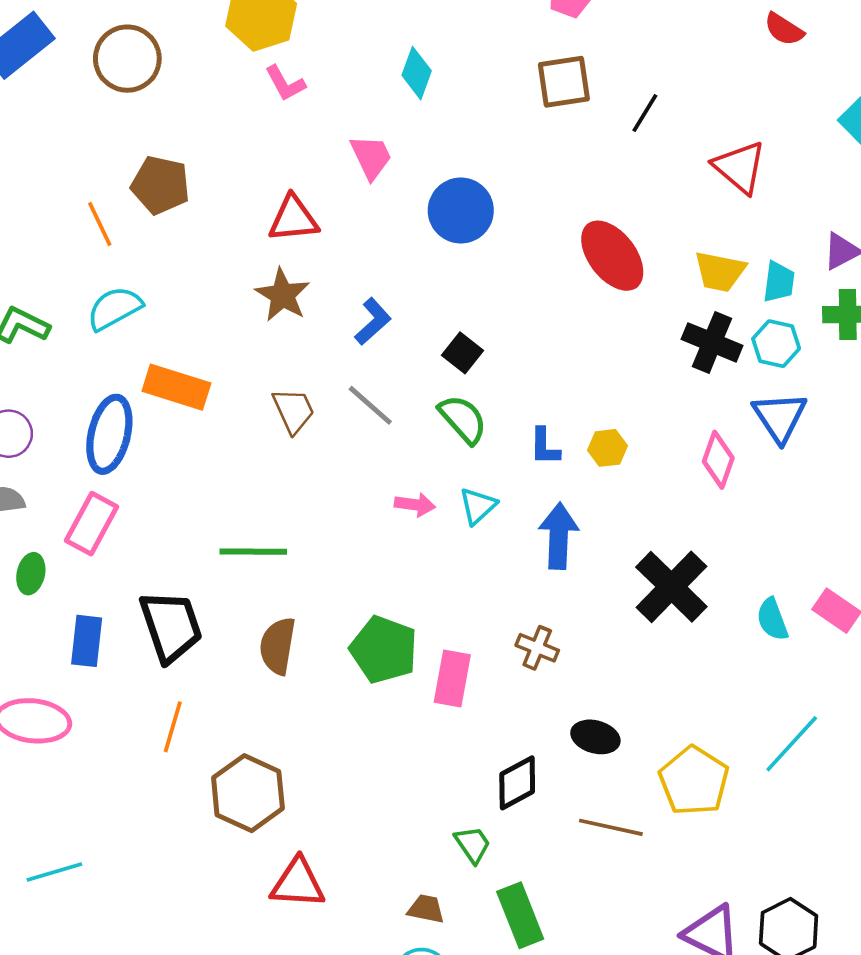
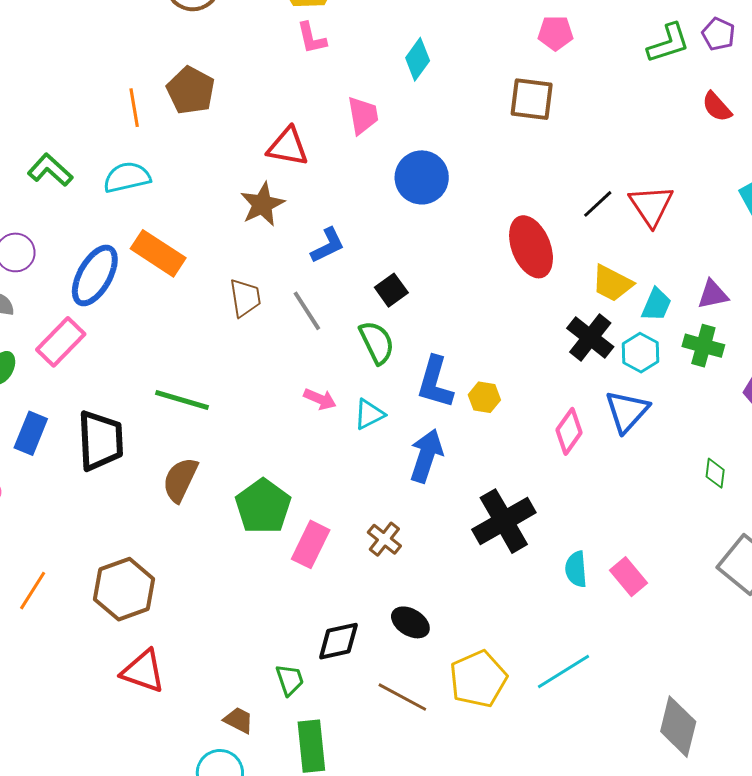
black line: (645, 113) -> (598, 204), moved
blue L-shape: (545, 447) -> (435, 382), size x1.6
orange line: (173, 727) -> (33, 591), moved

